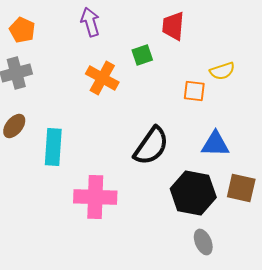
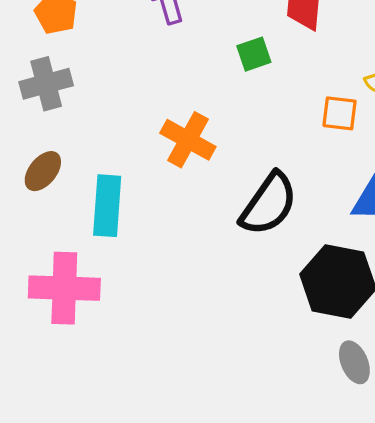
orange cross: (102, 78) -> (188, 140), moved
pink cross: (95, 197) -> (64, 288), moved

